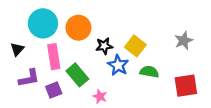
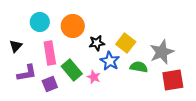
cyan circle: (43, 23) -> (40, 22), size x0.7
gray star: (184, 41) -> (162, 52), moved, size x1.4
pink star: (100, 96) -> (94, 77), moved

